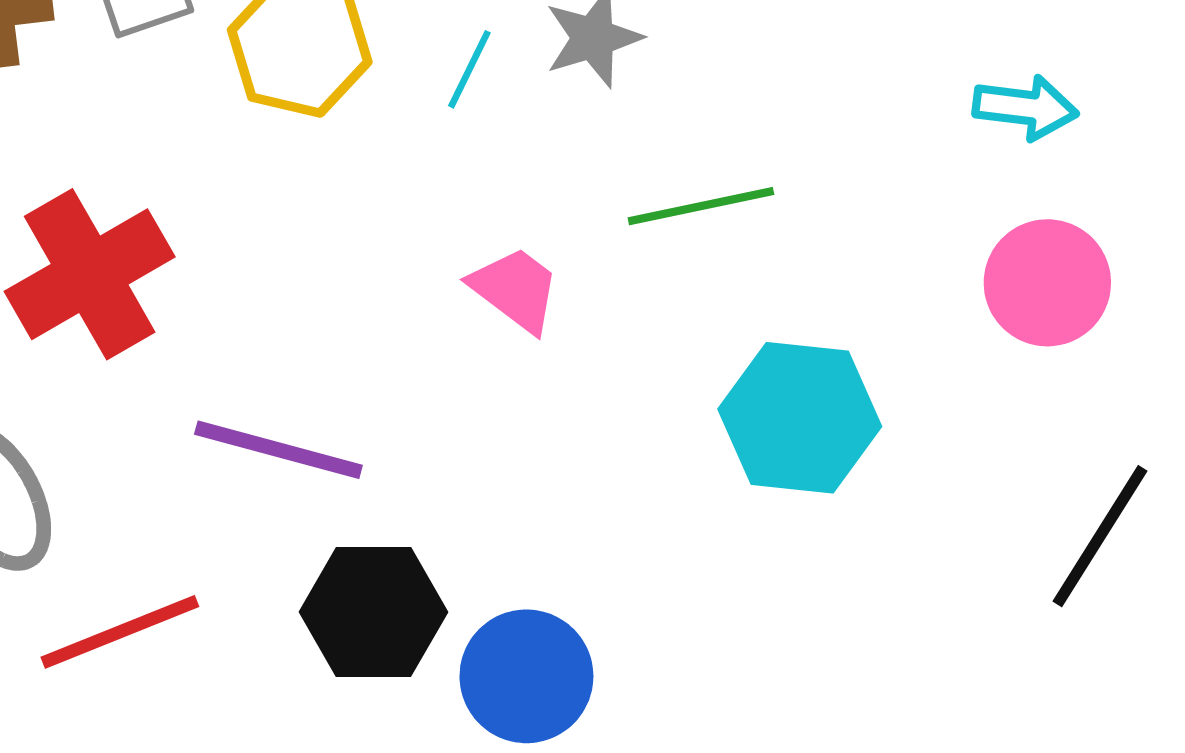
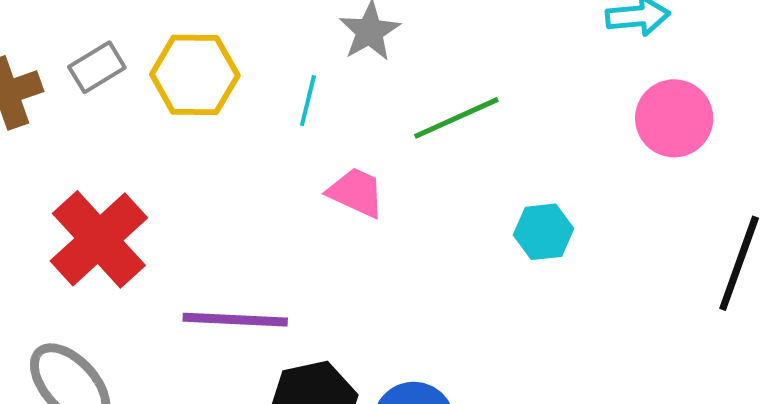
cyan line: (469, 69) -> (308, 101), moved
cyan hexagon: (800, 418) -> (544, 232), size x0.6

